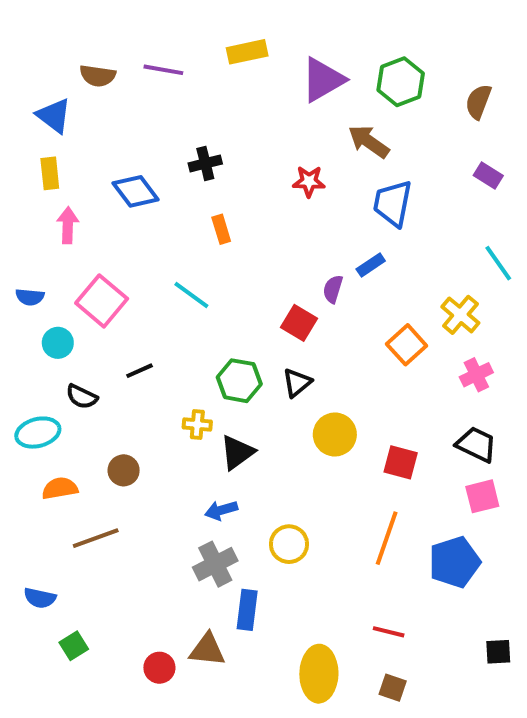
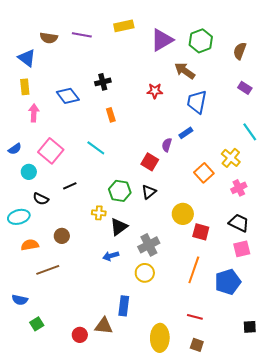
blue semicircle: (30, 297) -> (15, 149), turned -40
yellow circle: (335, 434) -> (183, 214), moved
gray cross: (215, 564) -> (149, 245), moved

